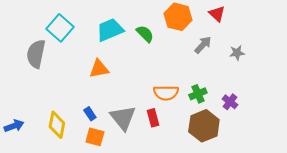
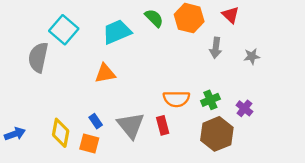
green semicircle: (145, 34) -> (154, 18), moved
gray arrow: (203, 45) -> (216, 48), turned 144
orange square: (95, 137) -> (89, 143), moved

